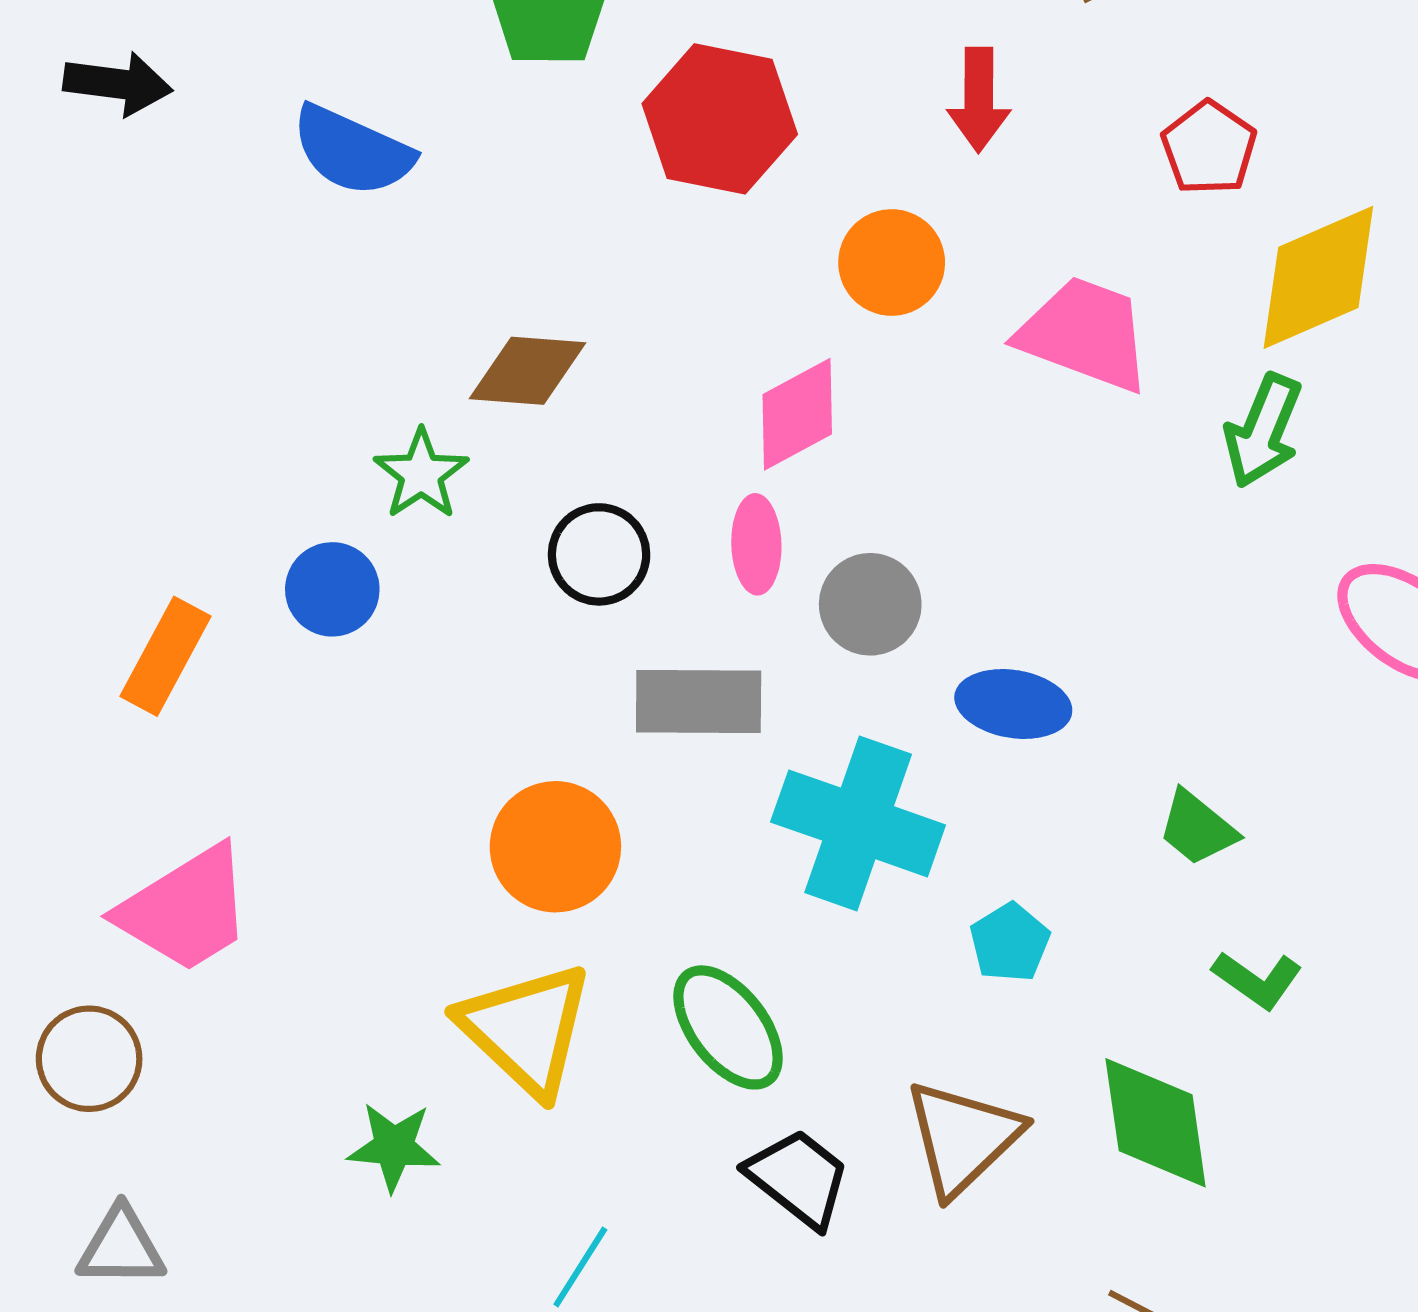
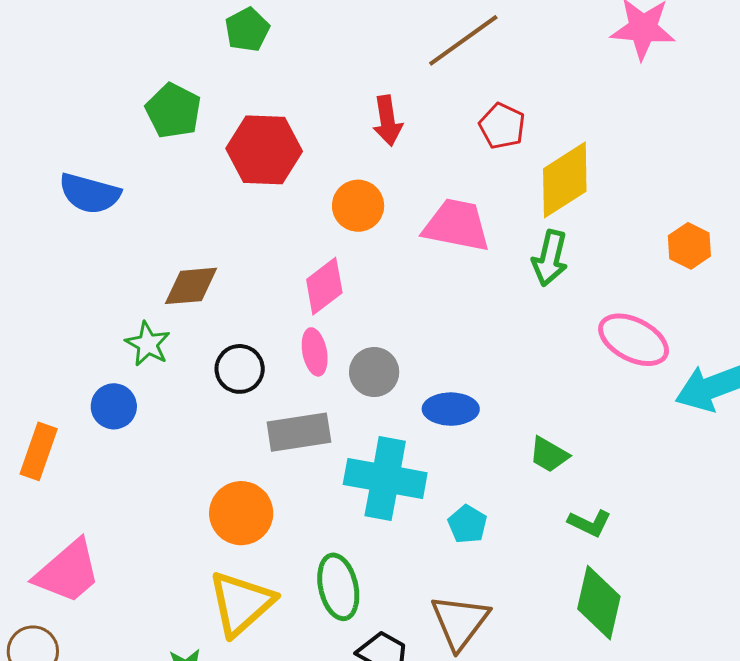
green ellipse: (728, 1027) -> (338, 587), turned 34
yellow triangle: (526, 1029) -> (241, 603), turned 44
green diamond: (1156, 1123) -> (599, 603), moved, turned 30

